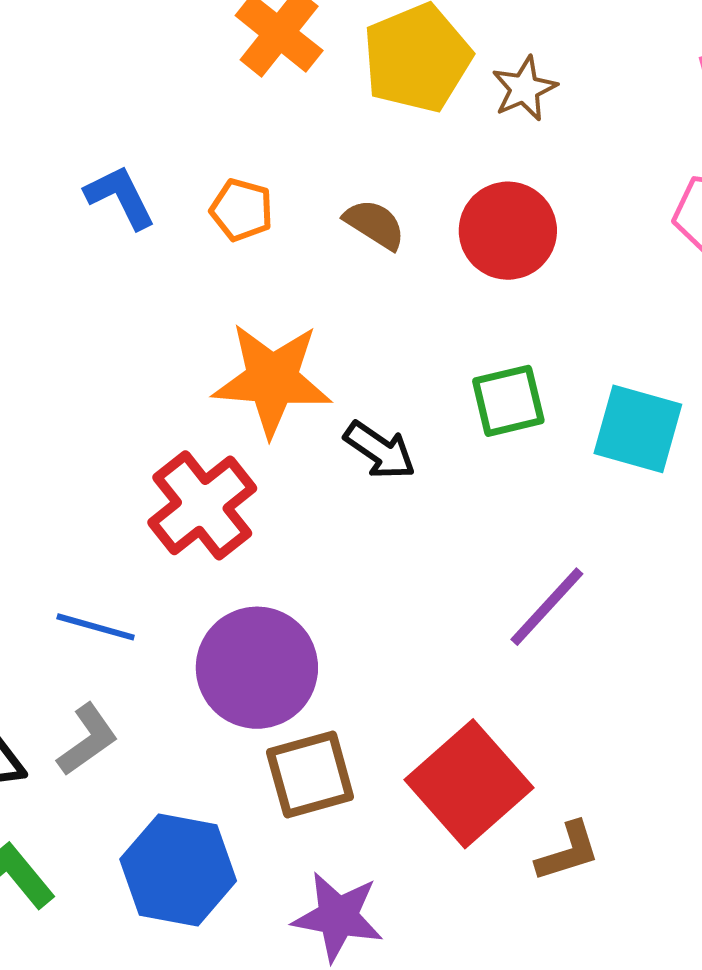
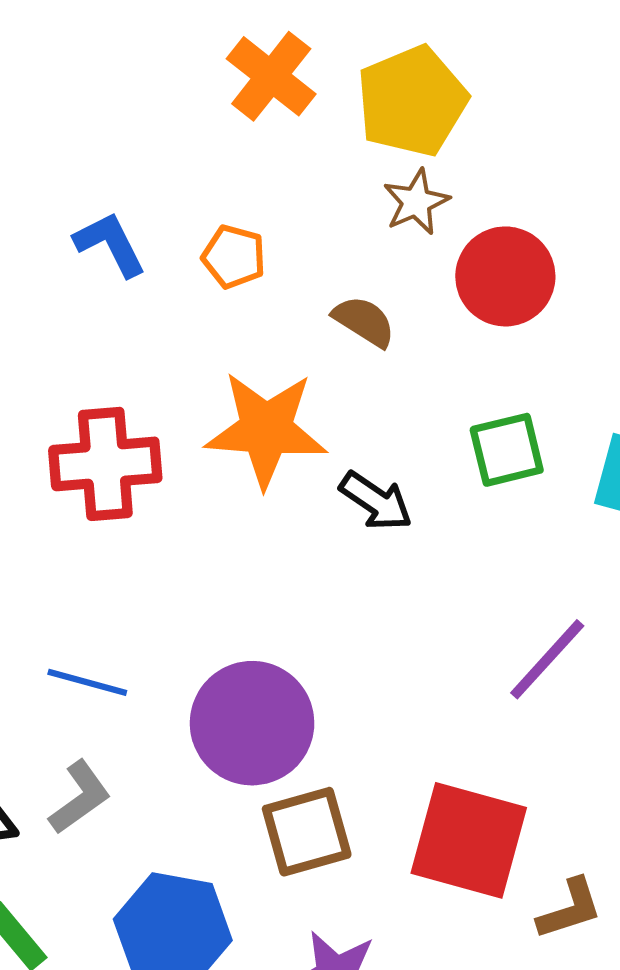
brown star: (524, 89) -> (416, 202), moved
brown semicircle: (375, 224) -> (364, 321), moved
red cross: (202, 505) -> (105, 464), moved, turned 34
red square: (469, 784) -> (469, 840), turned -33

